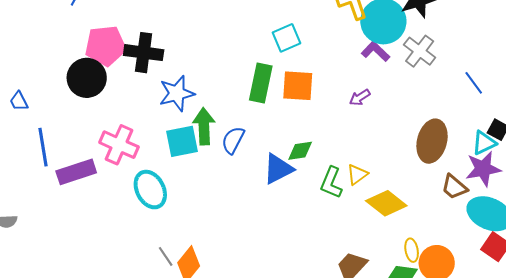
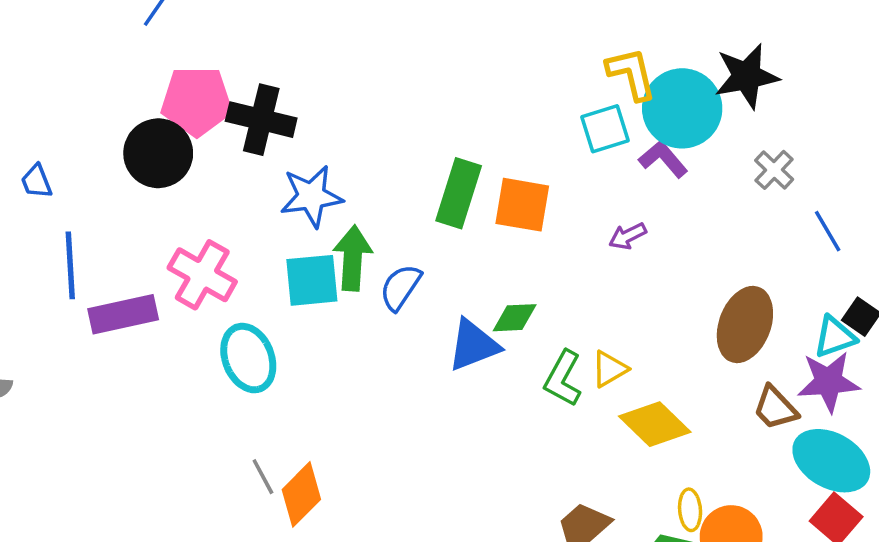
cyan square: (286, 38) -> (605, 129), moved
gray cross: (420, 51) -> (774, 170), moved, size x0.7

